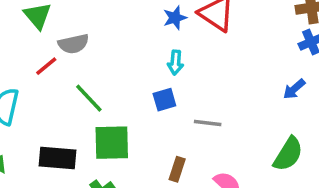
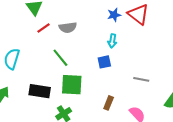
gray semicircle: (73, 44) -> (68, 27), moved
red line: (46, 66) -> (43, 28), moved
gray line: (208, 123) -> (141, 79), moved

